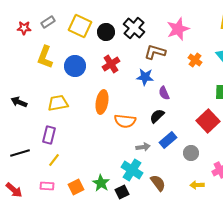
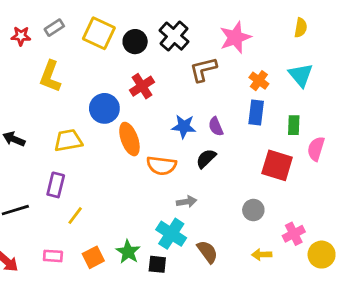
brown L-shape: (155, 52) -> (203, 69), turned -30
blue circle: (75, 66) -> (104, 108), moved
blue star: (145, 77) -> (184, 126), moved
orange ellipse: (102, 102) -> (129, 139), turned -30
red square: (208, 121) -> (277, 165), turned -30
blue rectangle: (168, 140) -> (256, 113), moved, turned -42
yellow line: (54, 160) -> (75, 216), moved
black square: (122, 192) -> (157, 264), turned 32

